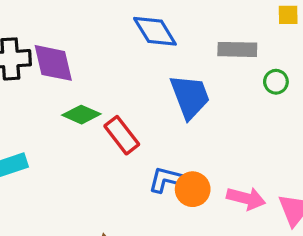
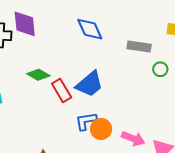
purple diamond: (53, 63) -> (25, 24), moved
blue trapezoid: (190, 97) -> (89, 84), moved, turned 64
blue L-shape: (167, 180) -> (86, 121), turned -30

